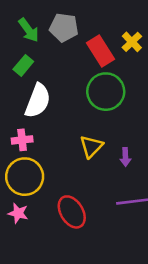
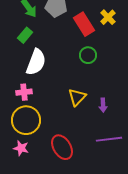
green circle: (106, 92) -> (88, 55), size x0.6

